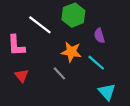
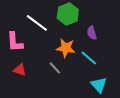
red triangle: (22, 76) -> (20, 70), turned -32

